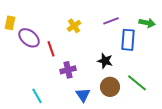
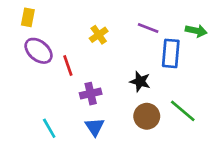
purple line: (111, 21) -> (148, 28), turned 42
yellow rectangle: (10, 23) -> (28, 17), moved
blue triangle: (83, 95) -> (95, 127), moved

